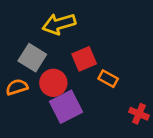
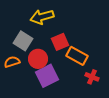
orange rectangle: (108, 79) -> (77, 56), size x1.5
red cross: (139, 114) -> (92, 77), moved

